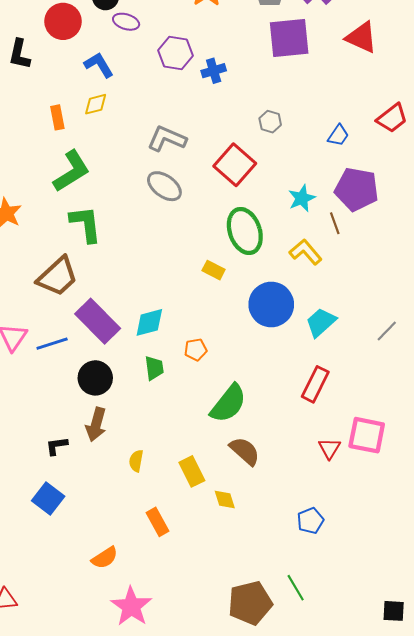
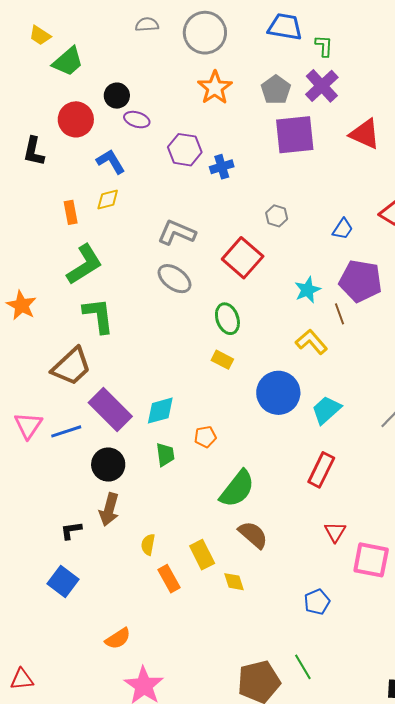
green ellipse: (245, 231) -> (227, 319), moved, size x0.7
pink square: (367, 435) -> (371, 560), moved
orange rectangle: (158, 522) -> (169, 579), moved

